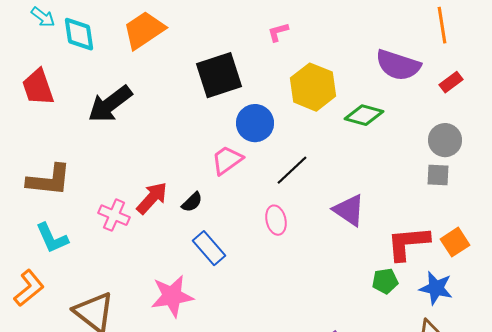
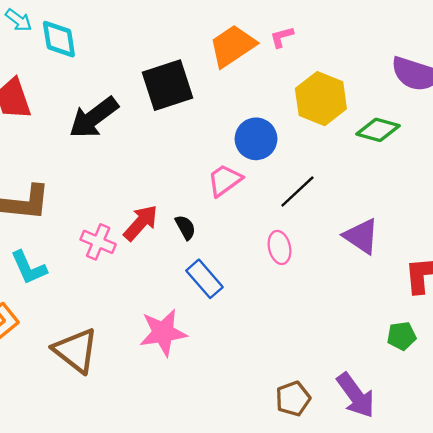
orange trapezoid: (144, 30) -> (232, 46), moved
black square: (219, 75) -> (168, 85), moved
black semicircle: (192, 202) -> (185, 227), turned -75
green pentagon: (385, 281) -> (402, 336), moved

